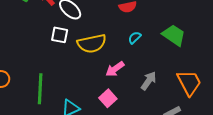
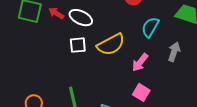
cyan semicircle: (135, 38) -> (150, 27), size x1.5
gray arrow: (149, 81) -> (174, 52), moved

